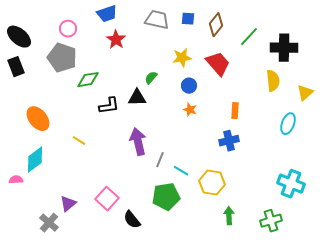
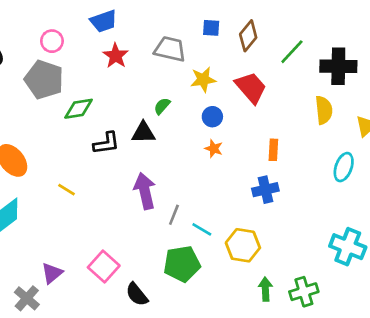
gray trapezoid: (157, 20) -> (170, 49), moved
green cross: (271, 221) -> (304, 292), moved

